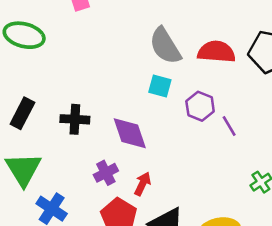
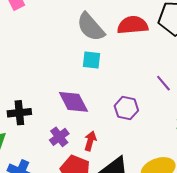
purple hexagon: (200, 106) -> (126, 108), moved
black cross: (75, 119) -> (19, 113), moved
purple line: (229, 126) -> (163, 83), moved

